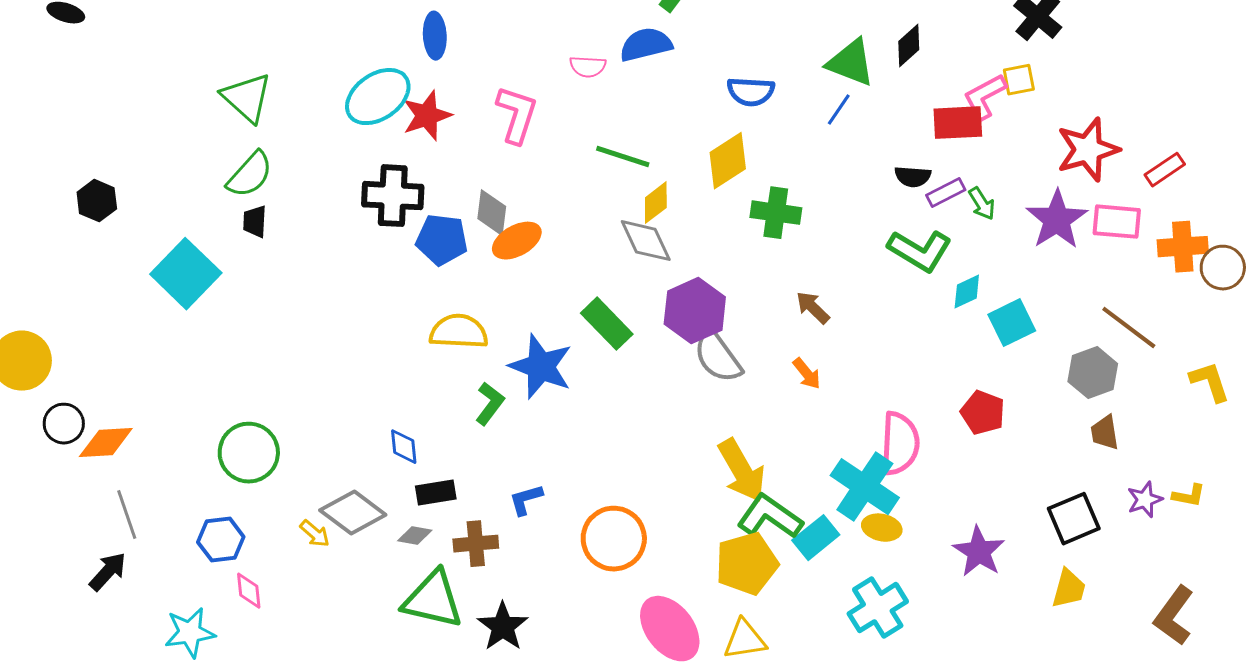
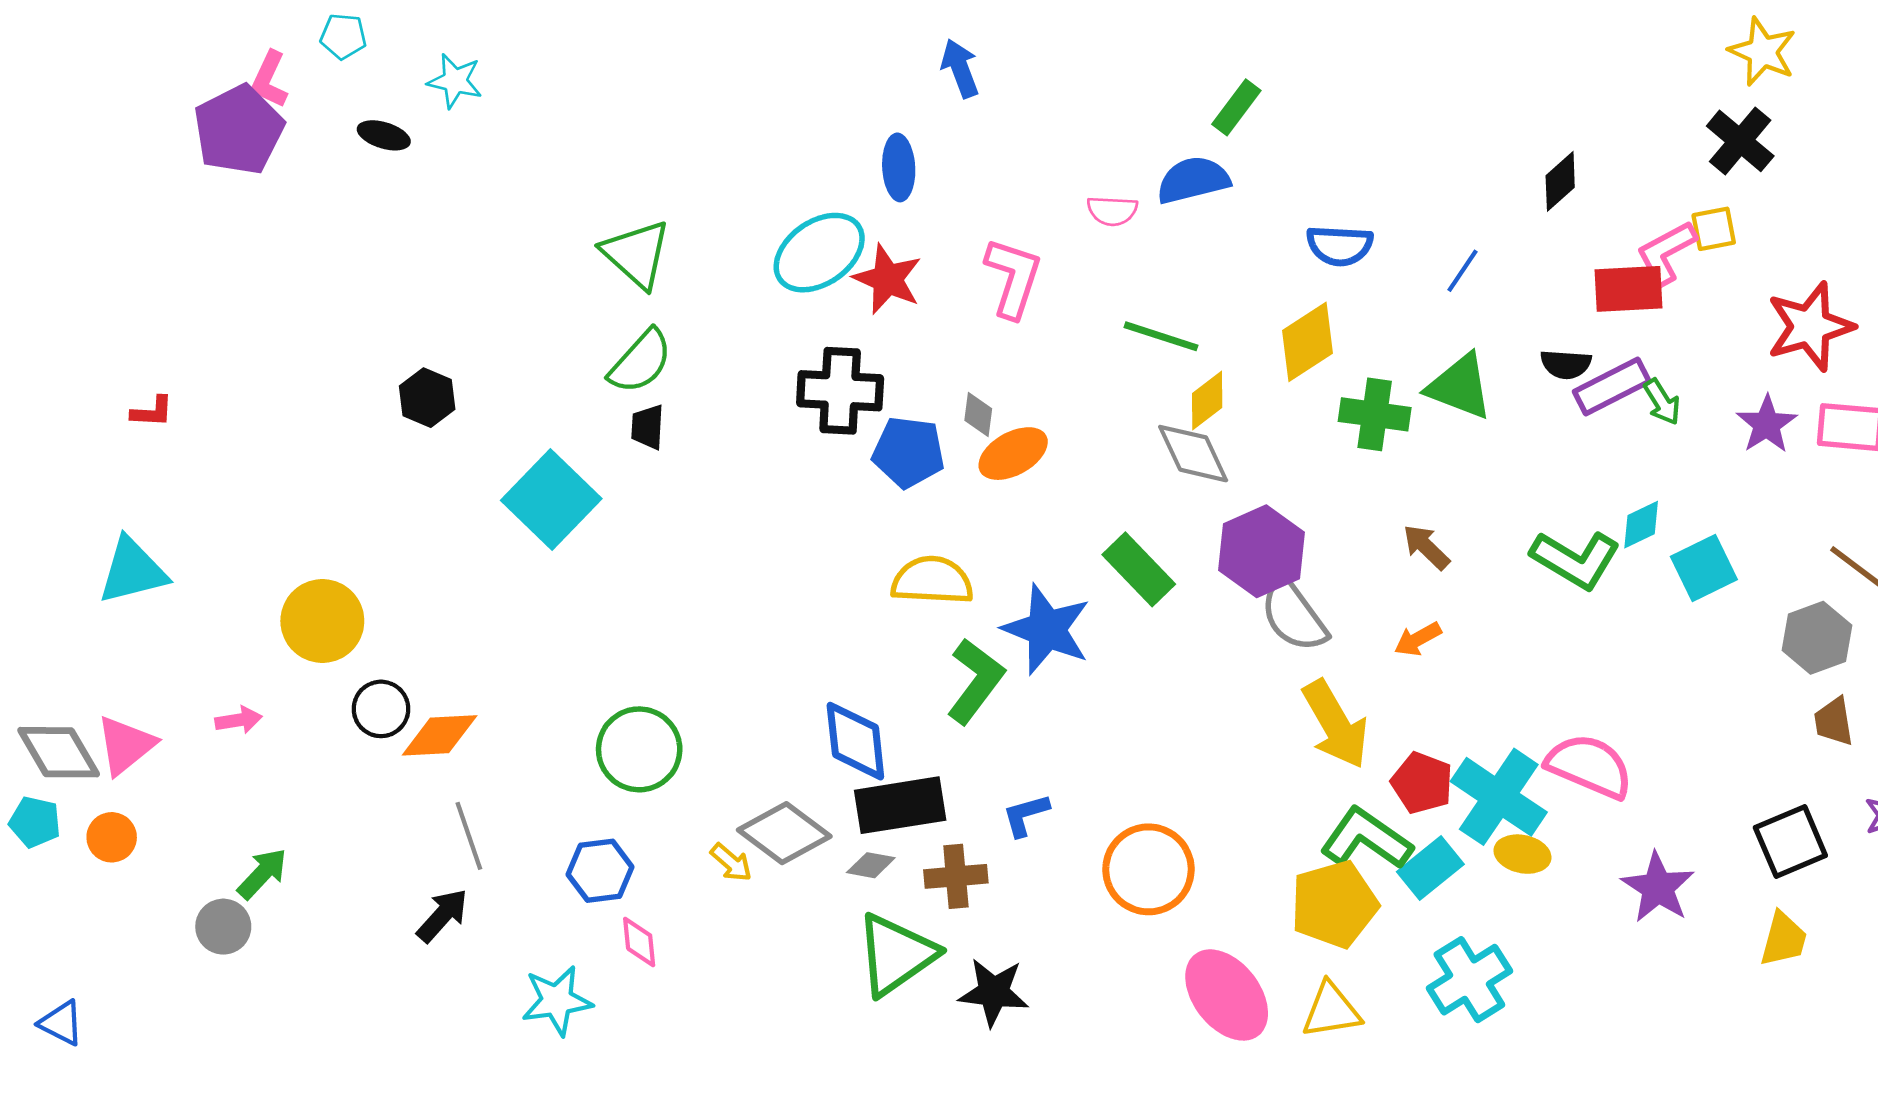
green triangle: (851, 63) -> (1460, 387), moved
red star: (427, 116) -> (888, 279), turned -30
purple rectangle: (946, 193) -> (1612, 387), size x1.4
gray diamond: (492, 213) -> (978, 414), size x0.7
purple star: (1057, 220) -> (1767, 424), size x0.7
green L-shape: (920, 251) -> (1576, 560), moved
orange arrow: (807, 374) -> (1418, 639), turned 100
green L-shape: (490, 404) -> (975, 681), size x1.4
red pentagon: (983, 413) -> (1422, 783), moved
pink semicircle: (900, 444) -> (1589, 766), moved, turned -70
blue diamond: (404, 447) -> (855, 741), size x1.6
yellow arrow: (742, 471) -> (1335, 724), moved
black rectangle: (436, 493) -> (900, 805), size x1.6
green triangle: (433, 600) -> (896, 955), turned -48
cyan cross: (878, 608) -> (1469, 980), moved
black star: (503, 627) -> (994, 992), turned -30

